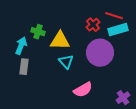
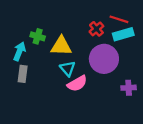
pink semicircle: (83, 90) -> (77, 83), moved
purple cross: (123, 98) -> (129, 88), moved, turned 32

